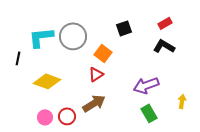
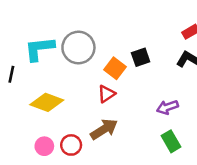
black square: (124, 28) -> (141, 57), moved
purple arrow: (146, 85) -> (167, 107), size x0.7

